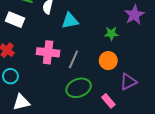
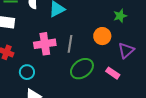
green star: (111, 34) -> (120, 16), moved
cyan circle: (10, 76) -> (27, 72), moved

